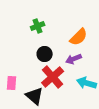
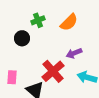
orange semicircle: (79, 37) -> (69, 22), moved
black circle: (45, 54) -> (22, 38), moved

